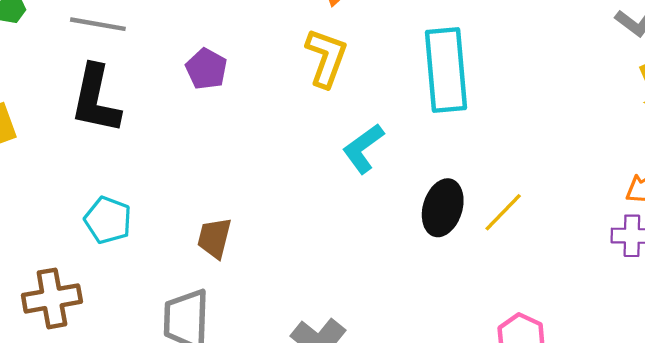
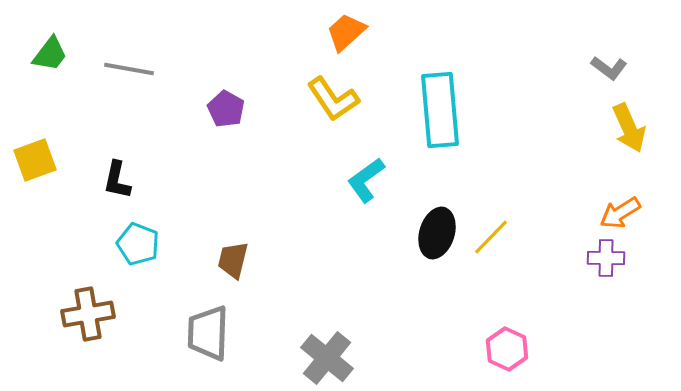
yellow L-shape: (326, 58) -> (333, 99), turned 126
black L-shape: (96, 99) -> (117, 180), moved, size x0.6

